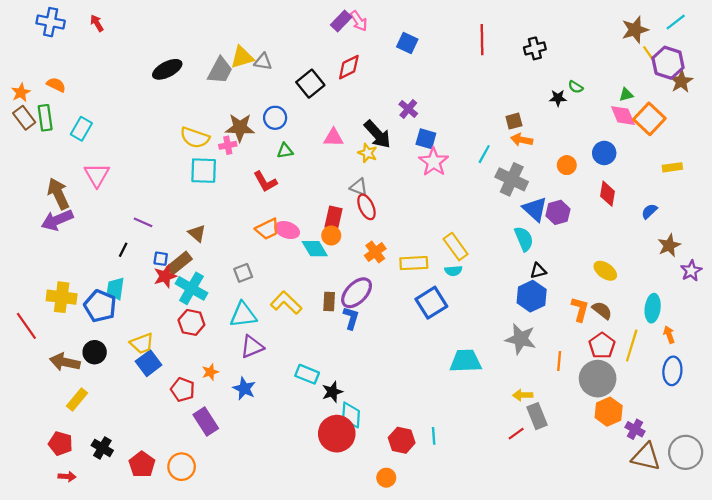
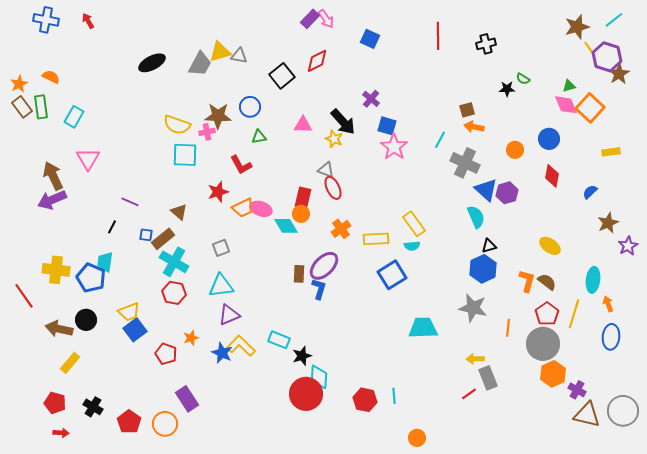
red star: (165, 276) -> (218, 192), moved
yellow L-shape: (286, 303) -> (241, 346), moved
purple rectangle: (206, 422) -> (187, 399), moved
orange circle: (386, 478) -> (417, 438), moved

